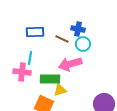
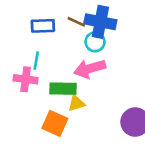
blue cross: (78, 29) -> (100, 22), size x1.6
brown line: (62, 39) -> (76, 22), moved
cyan circle: (83, 44) -> (95, 42), moved

